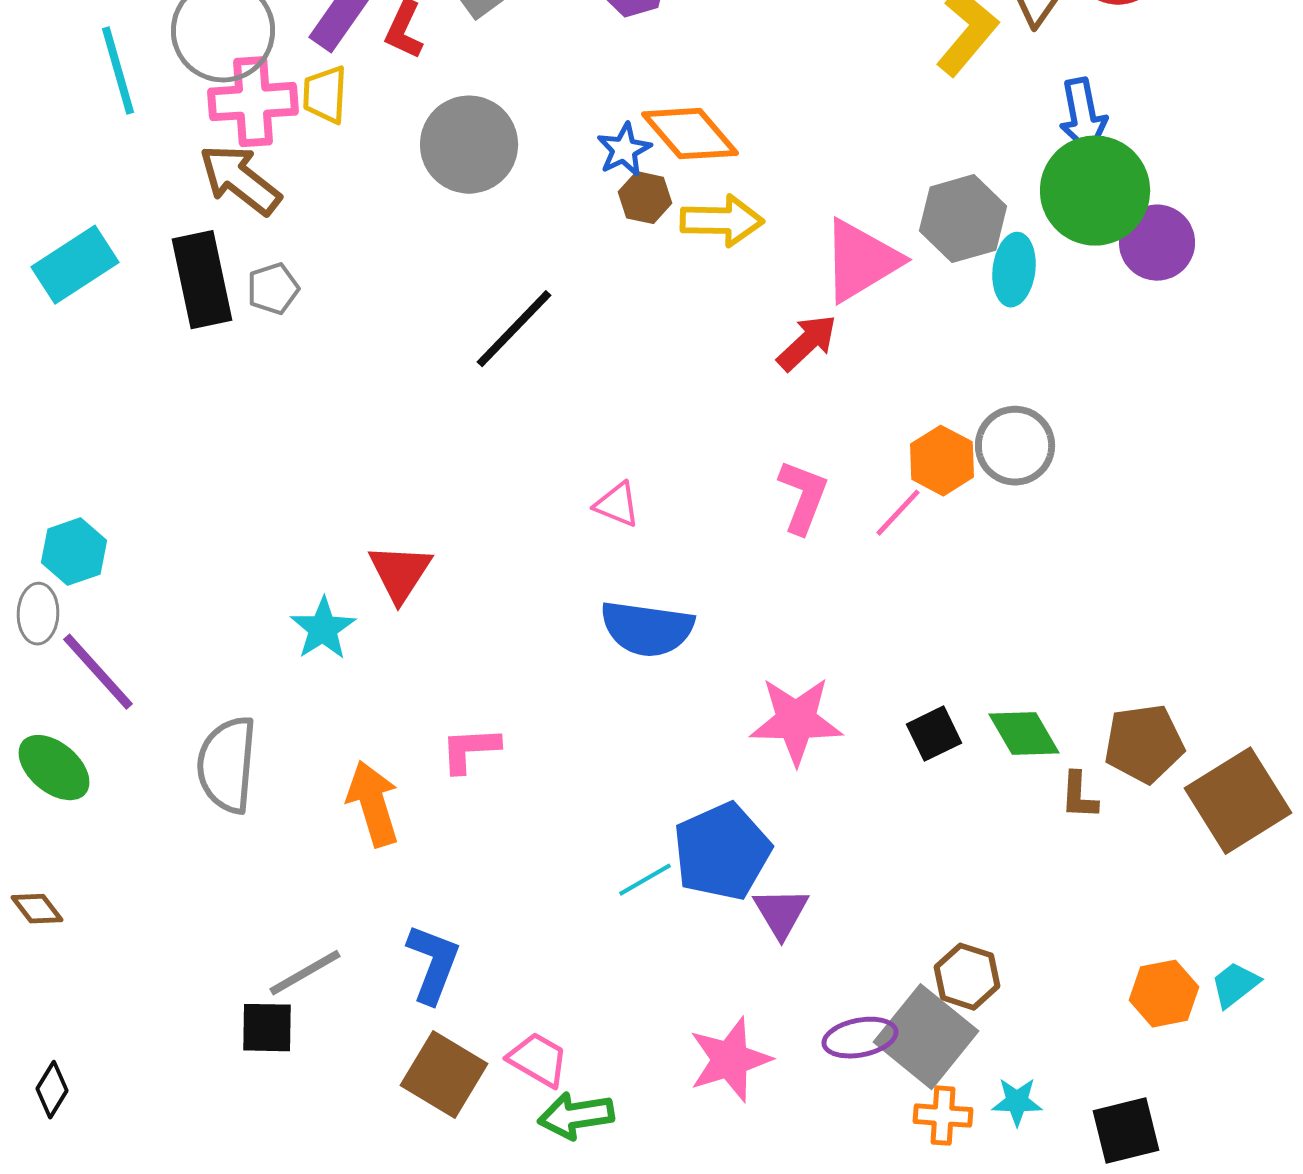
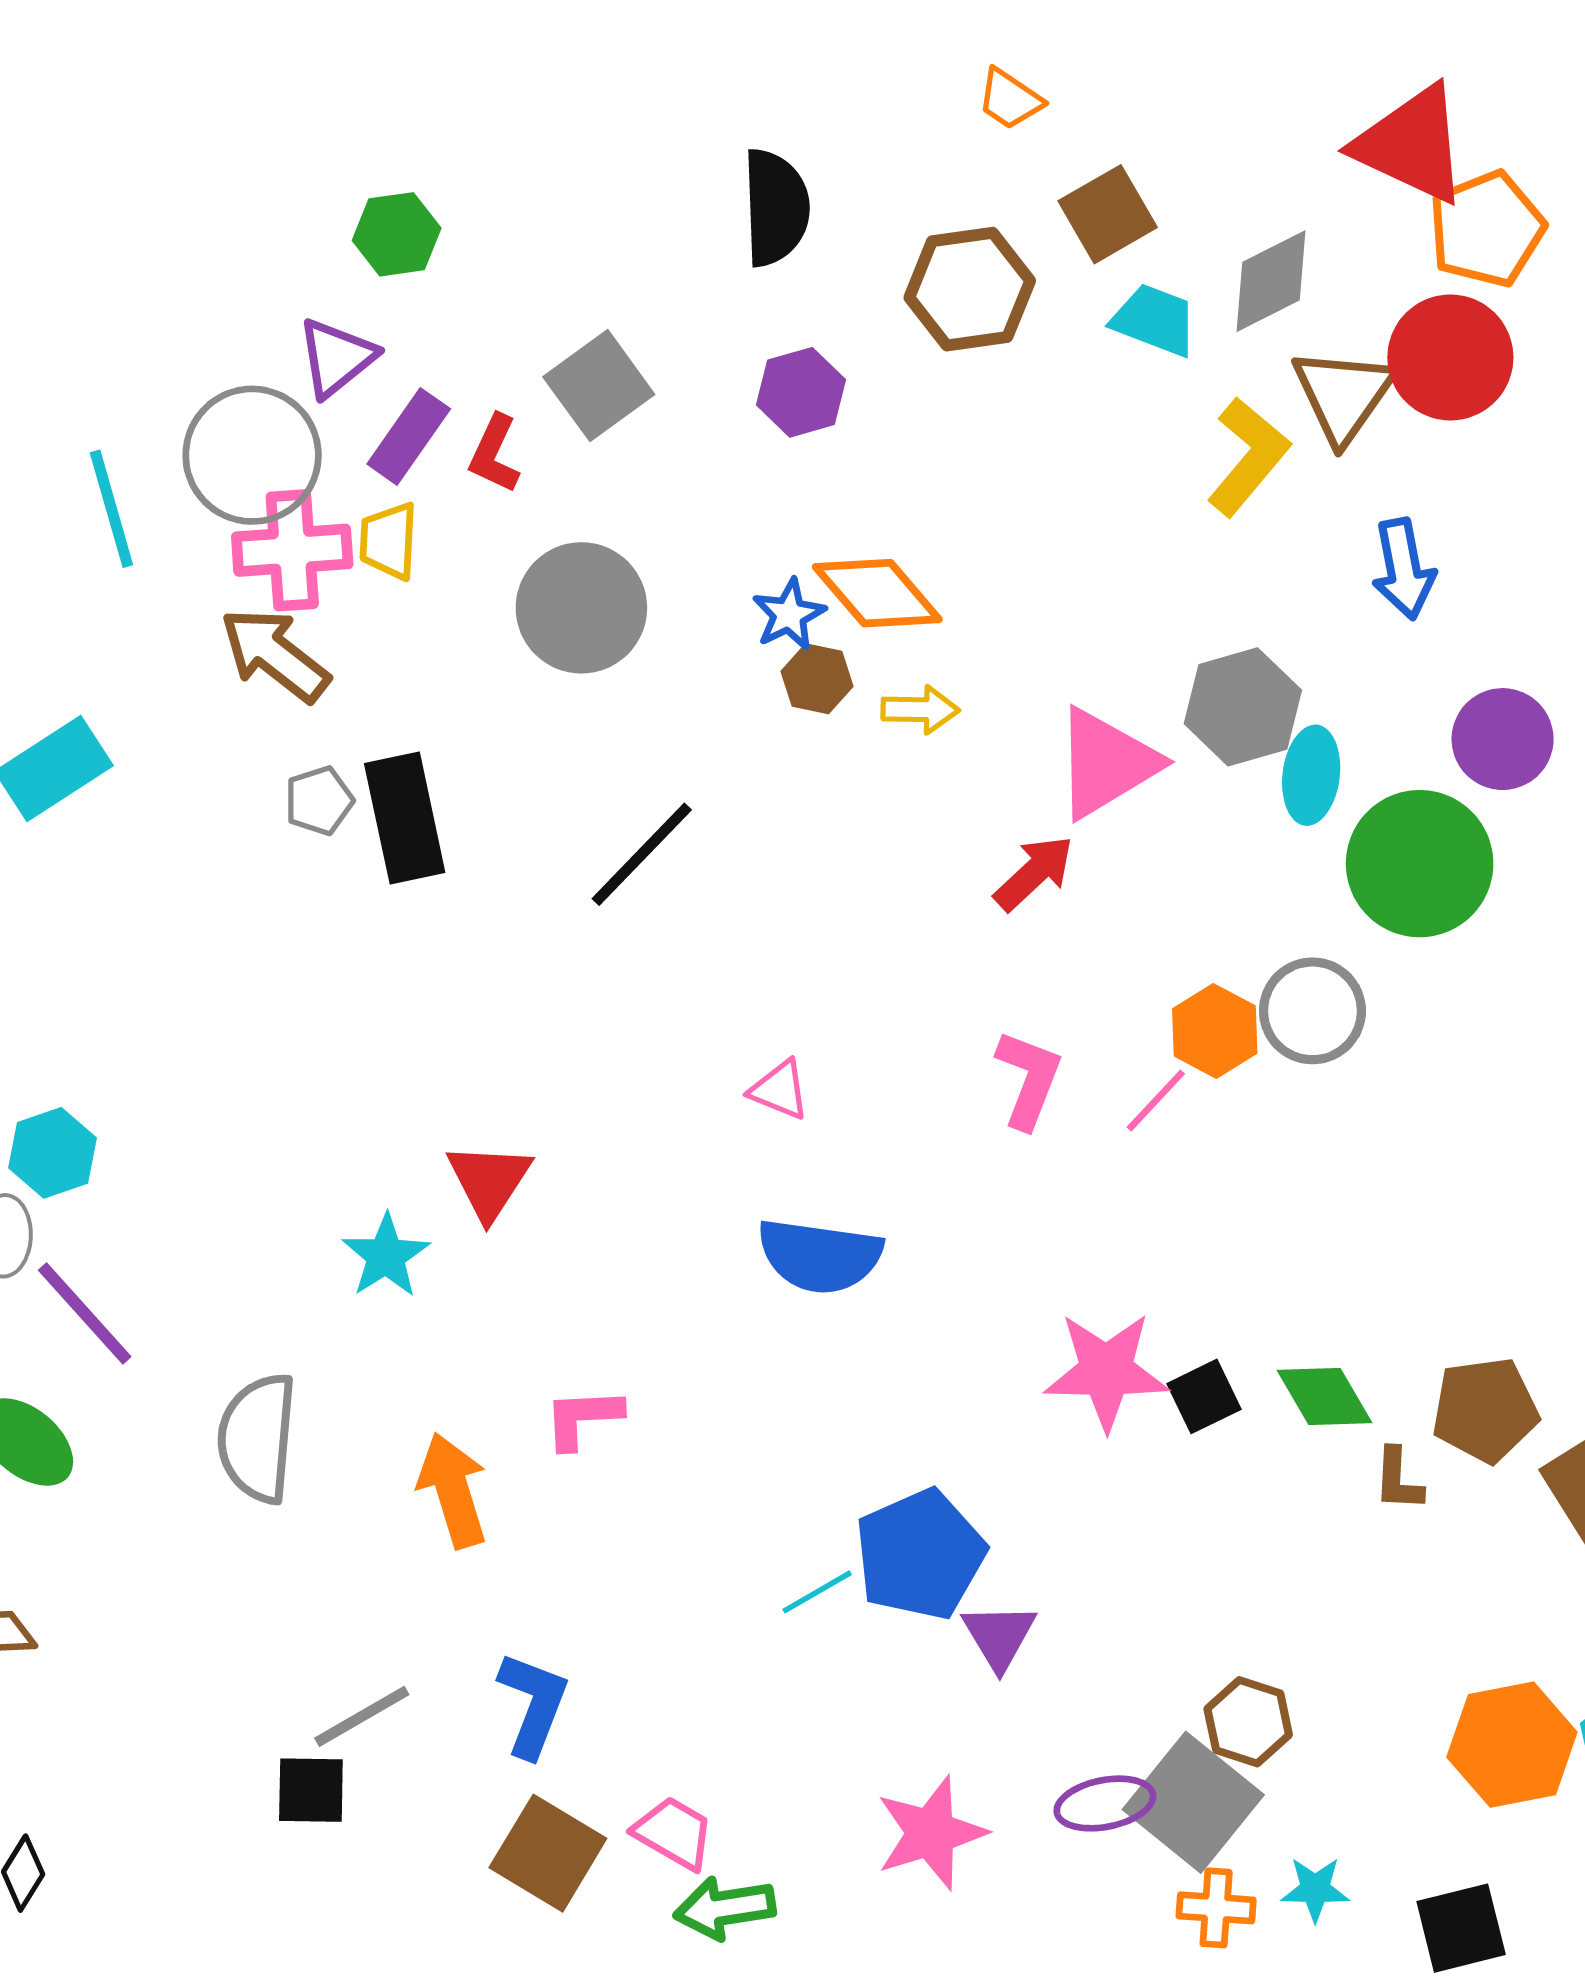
green circle: (1095, 191) -> (1420, 864), moved
yellow arrow: (722, 221) -> (920, 710), size x0.7
black rectangle: (202, 280) -> (405, 818), moved
pink star: (796, 721) -> (1106, 1371), moved
orange hexagon: (1164, 994) -> (1512, 1745), size x1.4

